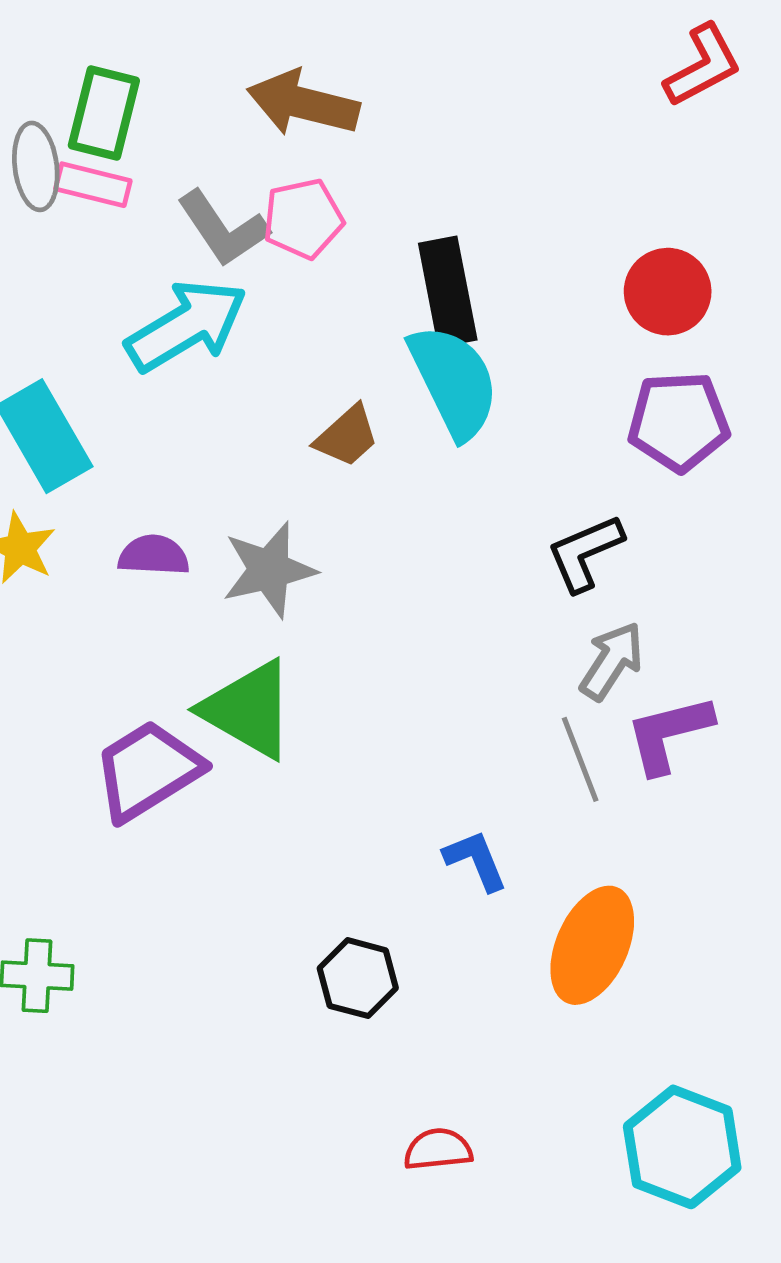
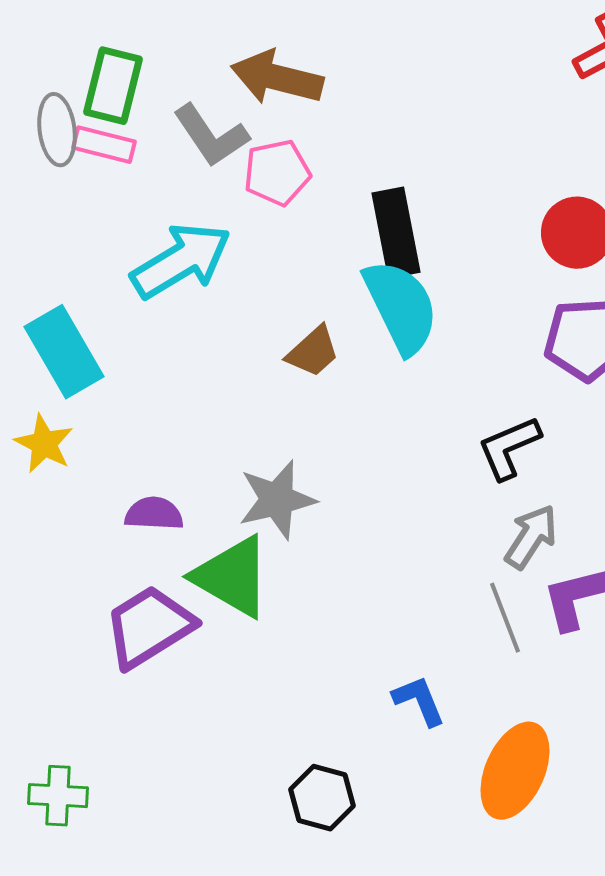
gray L-shape: (223, 228) -> (211, 136), moved
purple semicircle: (154, 555) -> (154, 514), moved
gray star: (269, 570) -> (277, 500), moved

